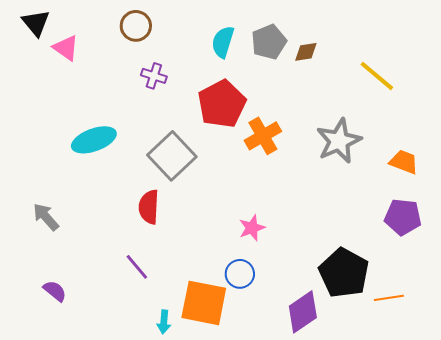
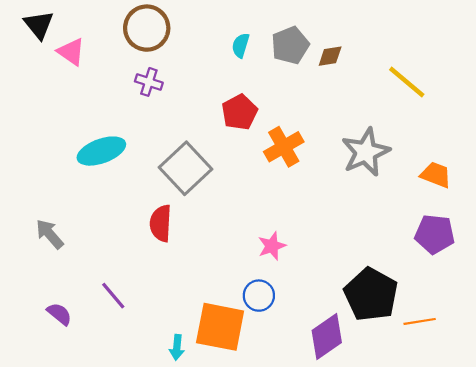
brown circle: (136, 26) -> (147, 28), size x1.4
cyan semicircle: (223, 42) -> (241, 45), size x0.7
purple cross: (154, 76) -> (149, 82), moved
red pentagon: (222, 104) -> (239, 112), size x0.7
purple line: (137, 267) -> (113, 296), moved

